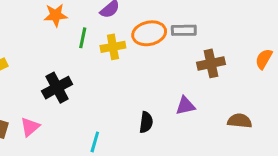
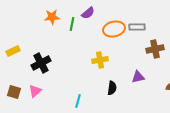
green line: (83, 38) -> (72, 24), moved
yellow cross: (113, 47) -> (100, 60), moved
black cross: (57, 88) -> (41, 63), moved

